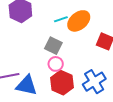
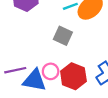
pink circle: (56, 64) -> (51, 71), moved

